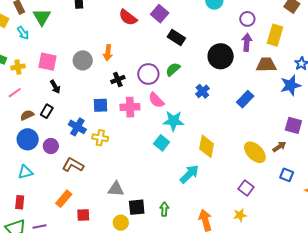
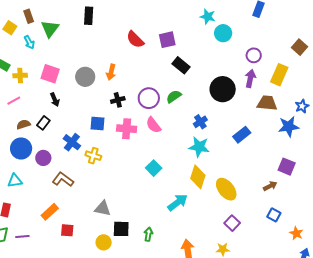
purple square: (160, 14) -> (167, 40), turned 30
cyan star: (173, 121) -> (199, 147), moved
yellow ellipse: (255, 152) -> (226, 189), moved

